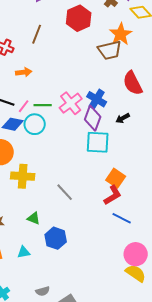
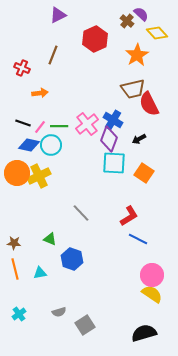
brown trapezoid: (110, 50) -> (133, 89), moved
yellow cross: (23, 176) -> (39, 176), moved, turned -30
orange square: (116, 178) -> (144, 173), moved

